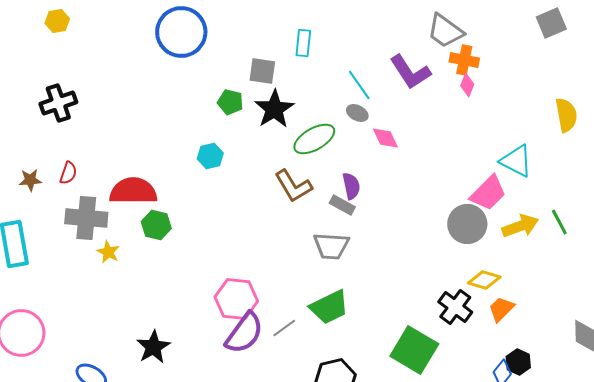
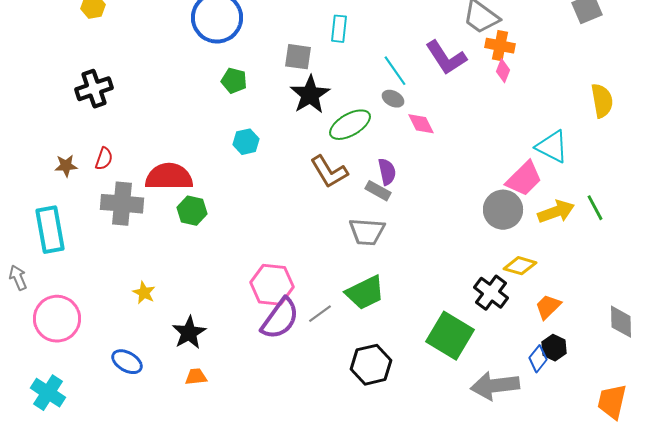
green pentagon: (230, 102) -> (234, 81), moved
yellow star: (108, 252) -> (144, 293), moved
orange trapezoid: (501, 309) -> (548, 307), moved

